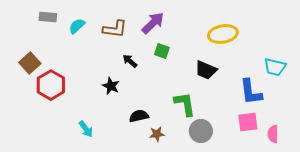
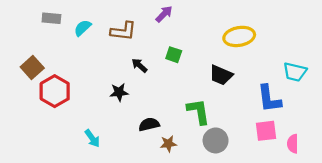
purple arrow: (153, 23) -> (164, 14), moved, size x0.7
black star: (111, 86) -> (119, 92), turned -30

